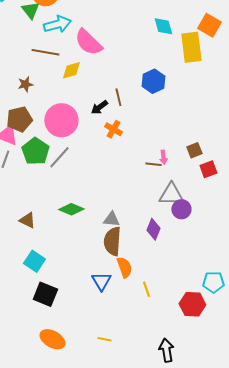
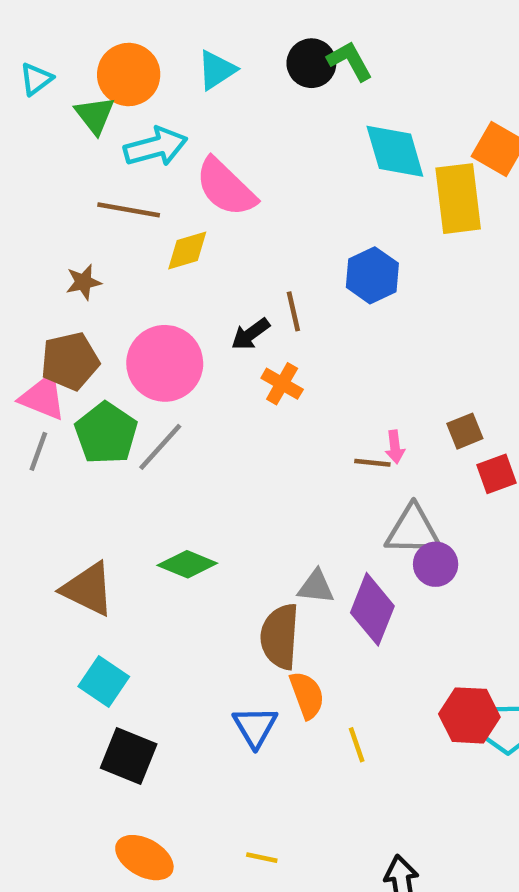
cyan diamond: (163, 26) -> (395, 151), size x1.4
gray triangle: (111, 219) -> (316, 587), moved
brown triangle: (27, 220) -> (88, 589), size x1.5
purple diamond: (153, 229) -> (372, 609), size x1.4
red hexagon: (192, 304) -> (469, 715), moved

